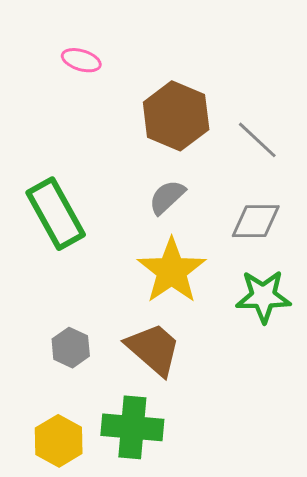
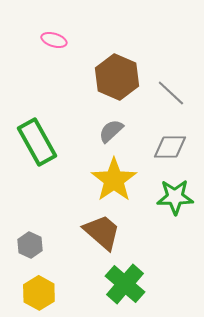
gray hexagon: (71, 348) -> (30, 245), moved
green cross: (132, 427) -> (125, 284), moved, turned 36

